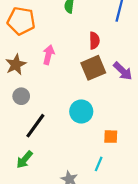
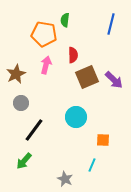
orange pentagon: (21, 21) -> (44, 34), moved
red semicircle: (94, 41) -> (73, 55), moved

